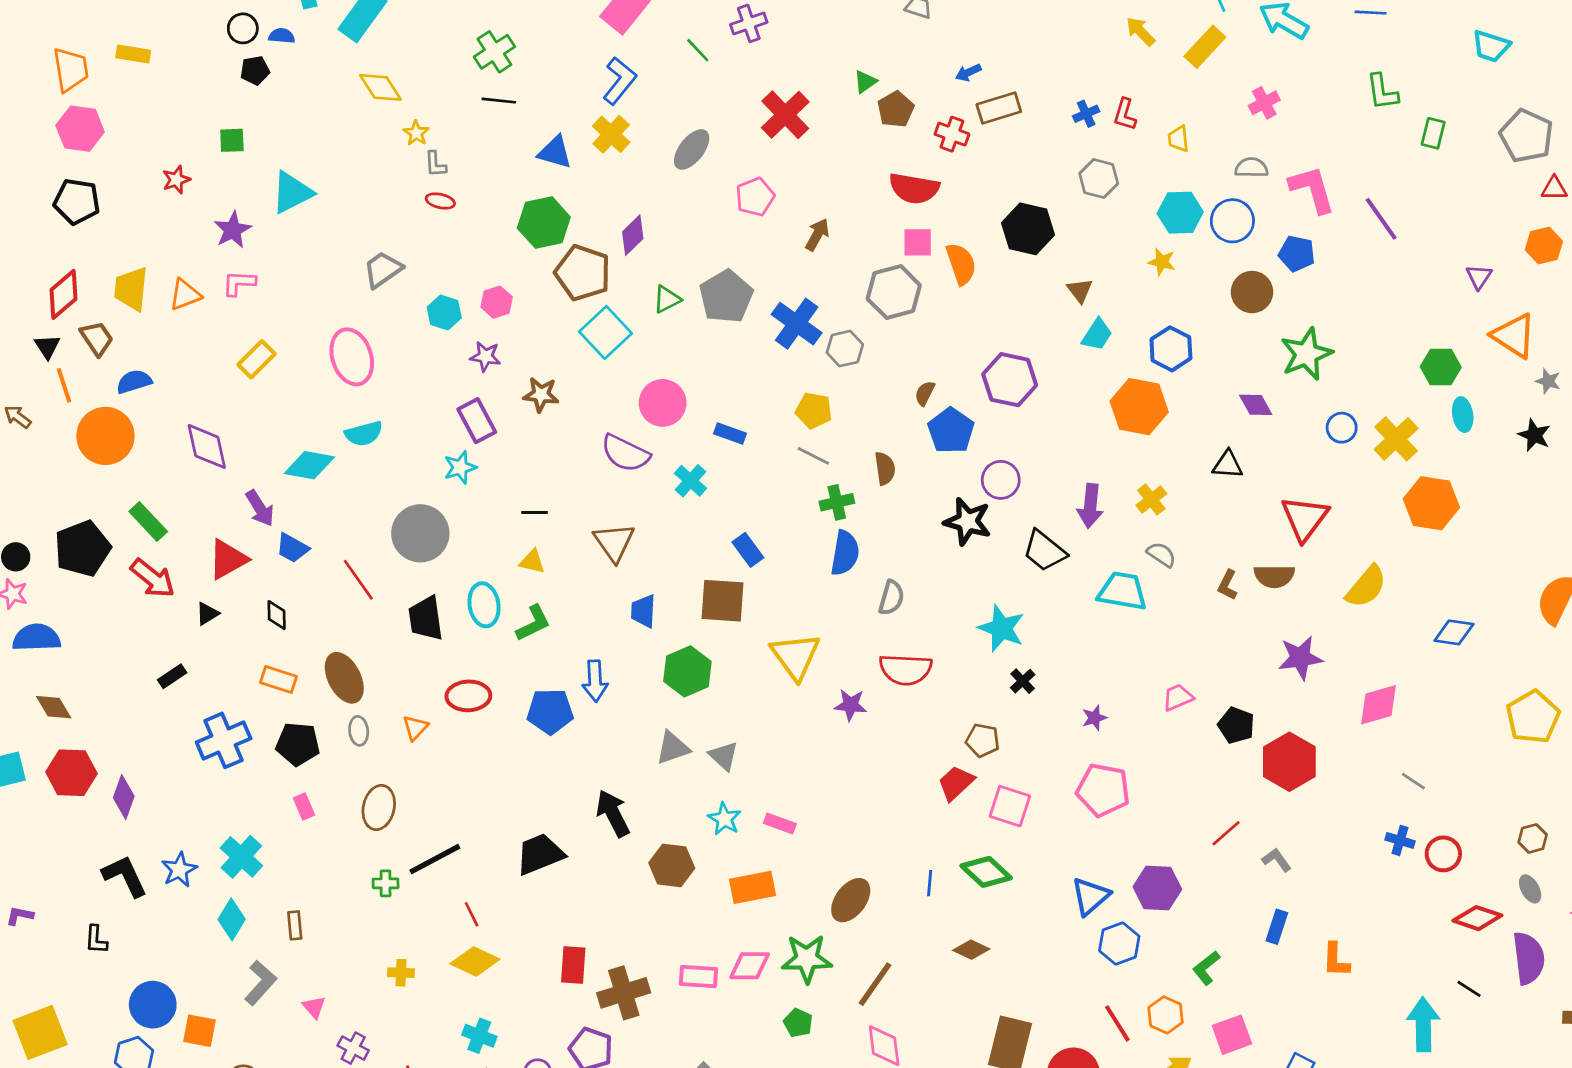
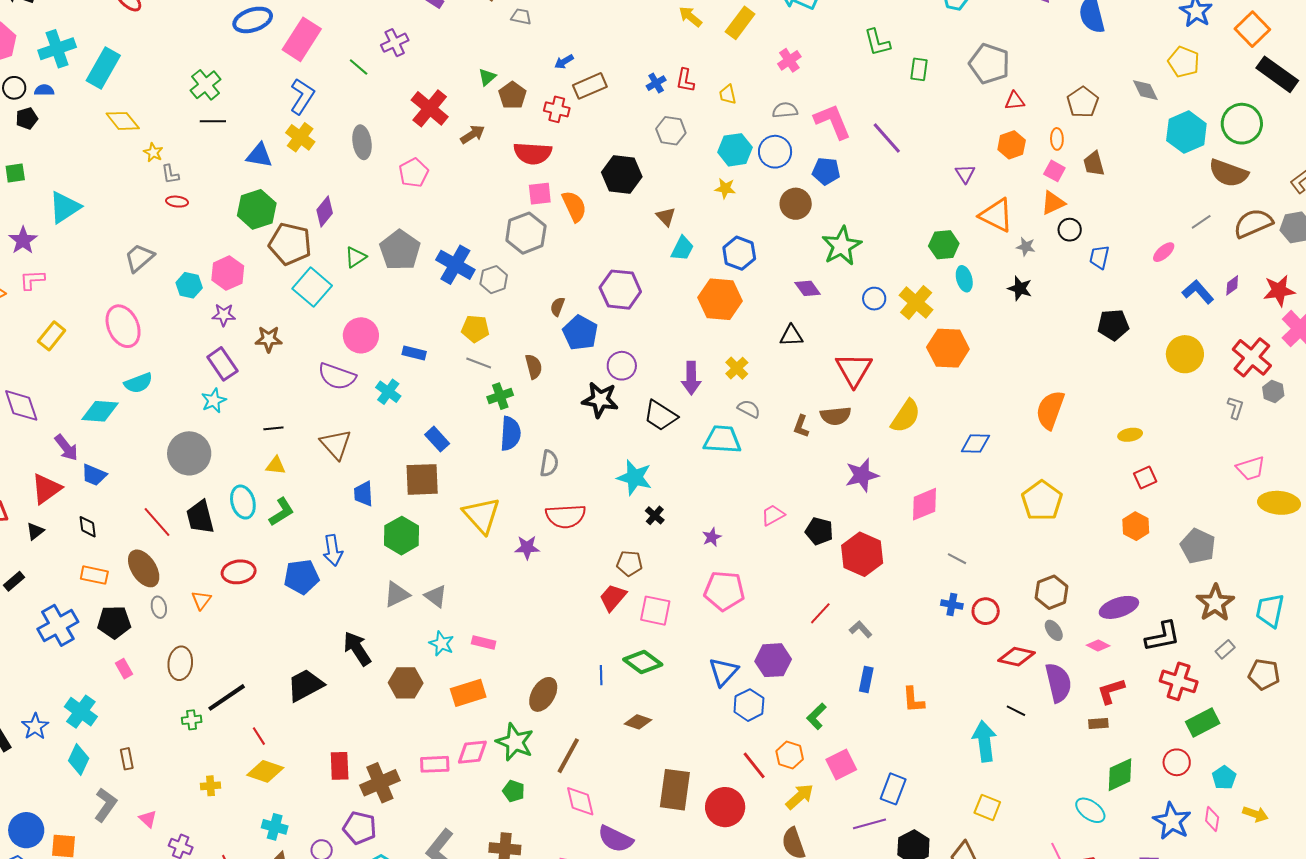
gray ellipse: (692, 149) -> (362, 142), turned -40
brown arrow: (817, 235) -> (472, 134), moved, turned 35
pink hexagon: (497, 302) -> (228, 273), size x1.4
red line: (358, 580) -> (157, 522), moved
brown hexagon: (1533, 838) -> (1052, 592), size x1.5
green star: (807, 959) -> (515, 742), turned 30

